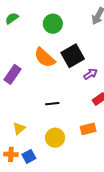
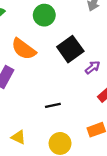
orange semicircle: (45, 58) -> (24, 49), moved
yellow triangle: (19, 128) -> (18, 137), turned -48

